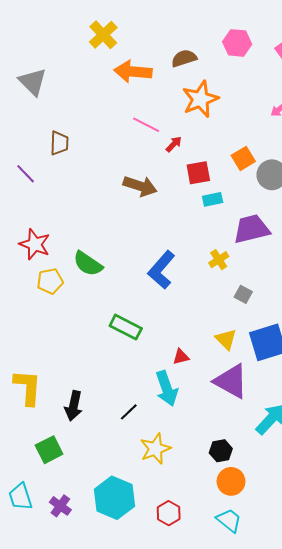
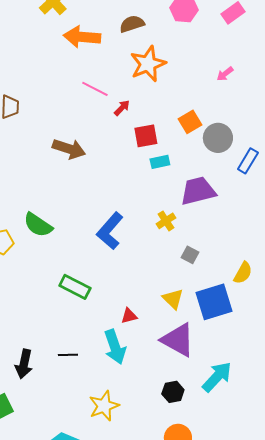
brown arrow: (140, 186) -> (69, 149), moved
black line: (129, 412) -> (68, 355), moved, turned 42
black hexagon: (221, 451) -> (173, 392), moved

